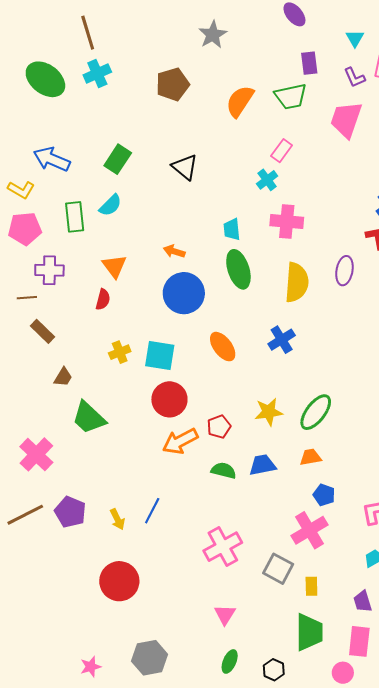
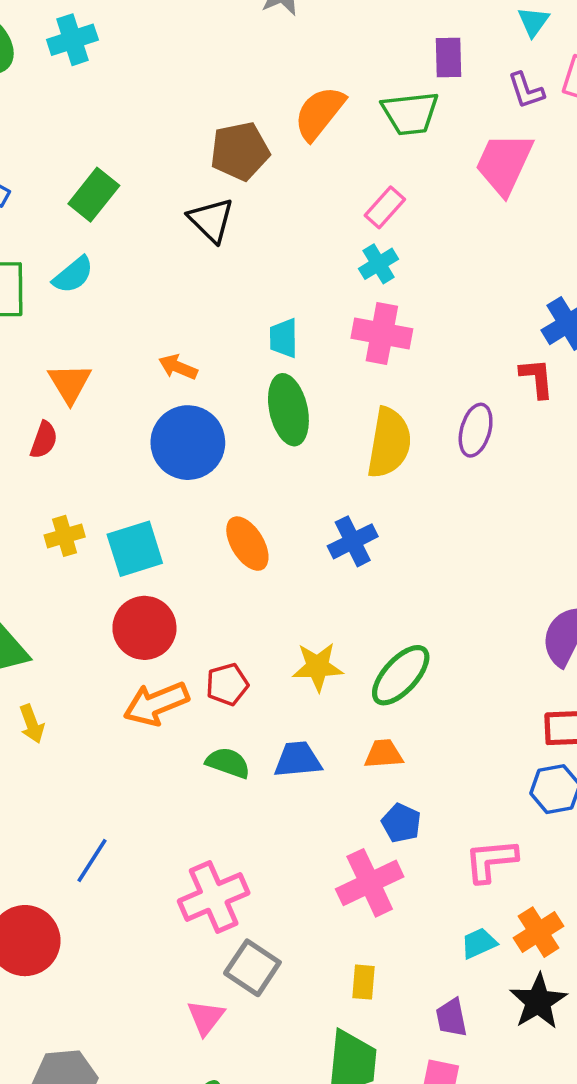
brown pentagon: (173, 84) -> (240, 151), moved
cyan cross: (267, 180) -> (379, 264), moved
cyan square: (160, 356) -> (135, 549), turned -32
blue line: (152, 511) -> (92, 860), moved
yellow arrow: (117, 519) -> (32, 724), moved
gray square: (278, 569) -> (252, 968), moved

